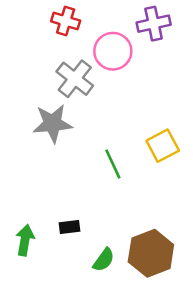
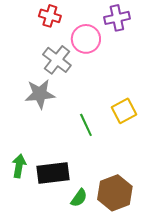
black rectangle: (70, 227) -> (53, 173), size x2.0
green arrow: (25, 240) -> (19, 166), moved

